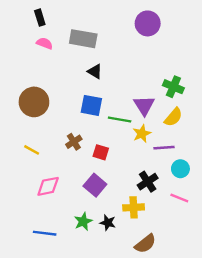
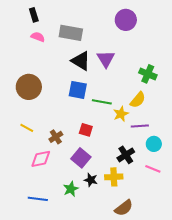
black triangle: (95, 71) -> (81, 61), size x1.5
purple triangle: (144, 105) -> (106, 59), moved
yellow semicircle: (173, 117) -> (138, 100), moved
brown cross: (74, 142) -> (56, 137), moved
black star: (108, 223) -> (91, 180), moved

